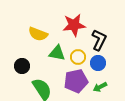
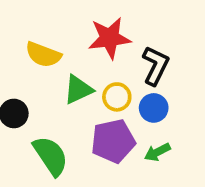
green triangle: (57, 53) -> (78, 90), turned -36

